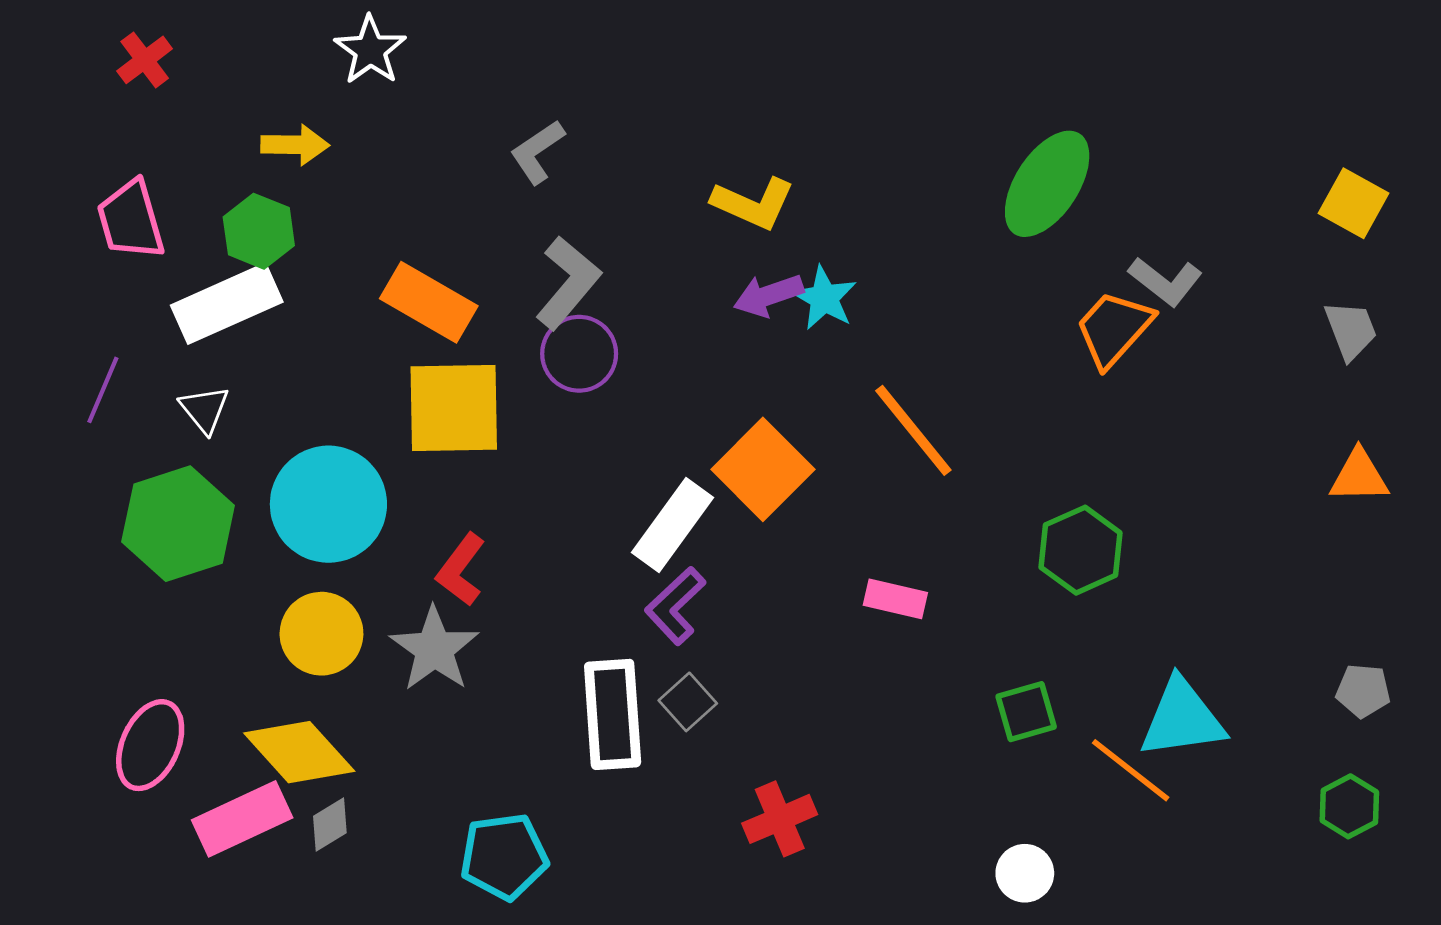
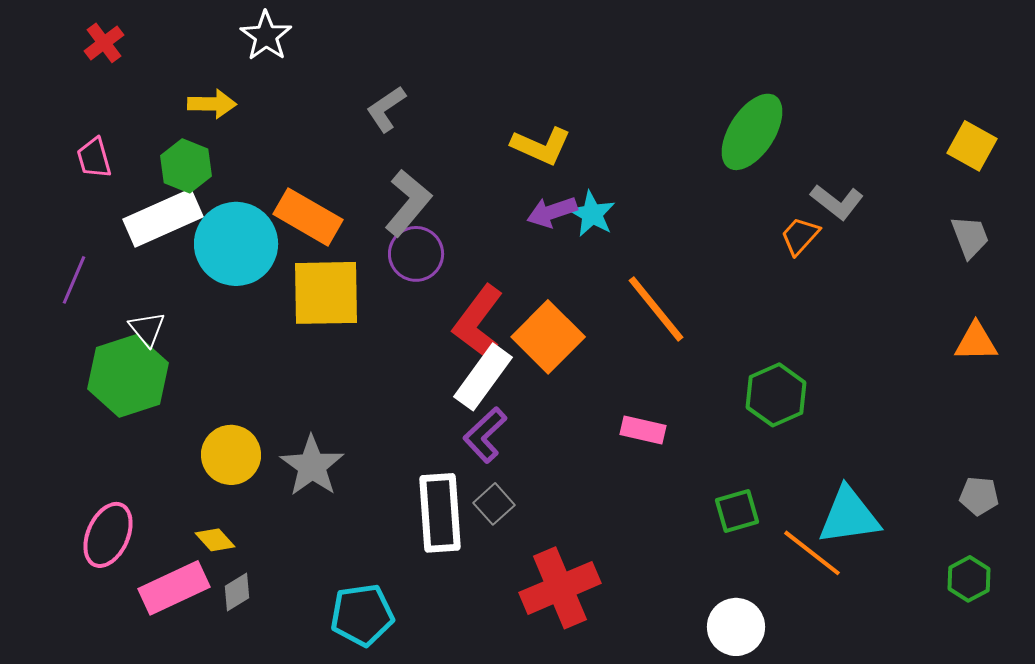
pink trapezoid: (131, 220) -> (94, 158), size x0.7
orange trapezoid: (1114, 329) -> (800, 236), size x0.7
white triangle: (205, 409) -> (147, 329), moved
cyan circle: (328, 504) -> (236, 244), moved
red L-shape: (461, 570) -> (478, 322), moved, size x1.4
yellow diamond: (299, 752) -> (215, 540), size x0.5
red cross: (780, 819) -> (560, 588), size x1.5
white circle: (1025, 873) -> (736, 627), size x1.4

